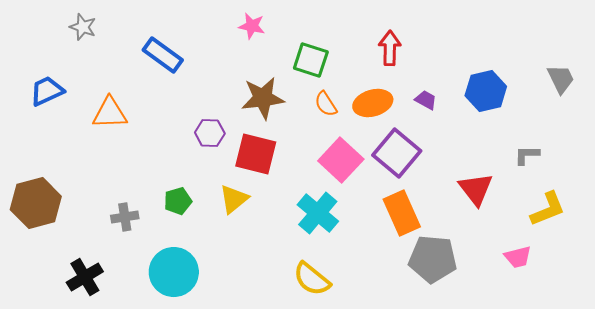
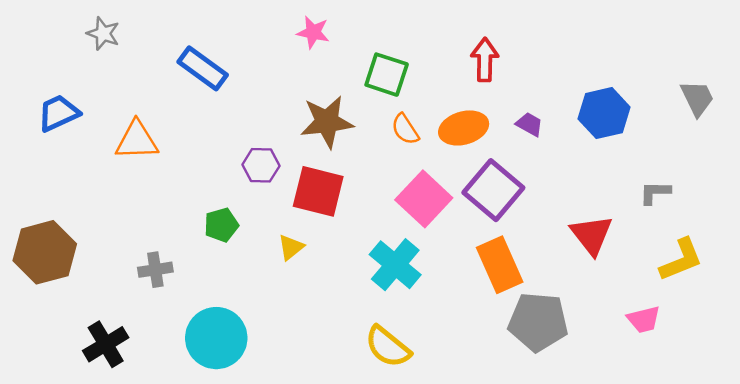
yellow triangle: (234, 199) -> (291, 247), size x0.7
green pentagon: (178, 201) -> (221, 225), moved

